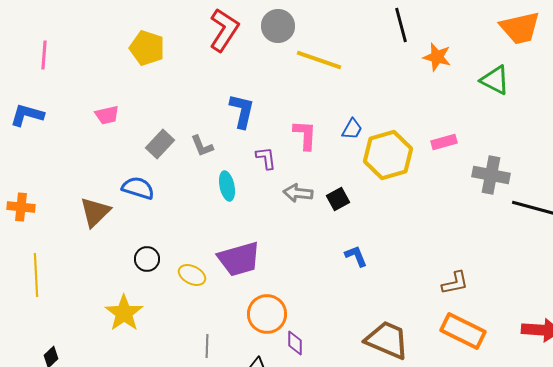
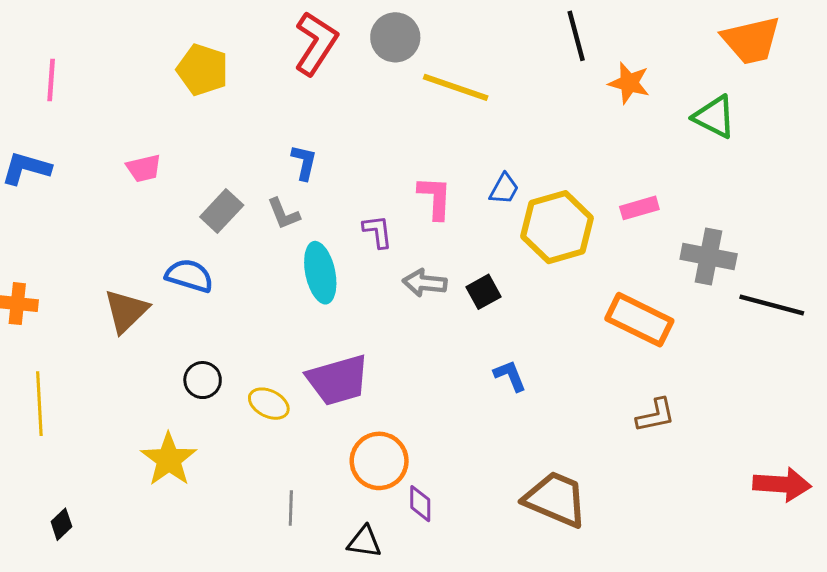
blue L-shape: (242, 111) -> (304, 162), moved, size x0.7
cyan ellipse: (227, 186) -> (320, 273), size x1.4
orange rectangle: (463, 331) -> (639, 320), moved

